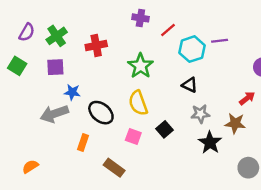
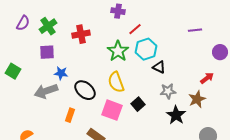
red line: (168, 30) -> (135, 29), moved
purple line: (220, 41) -> (195, 30), moved
cyan hexagon: (192, 49) -> (146, 49), moved
green square: (17, 66) -> (13, 71), moved
brown star: (235, 123) -> (197, 99), turned -30
pink square: (133, 137) -> (112, 110), size x1.5

